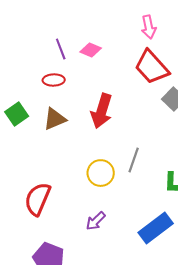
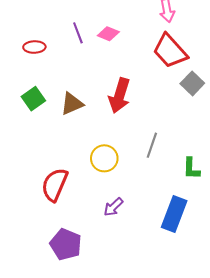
red ellipse: (54, 80) -> (34, 47), moved
yellow circle: (101, 173) -> (104, 158), moved
blue rectangle: (156, 228) -> (174, 214), turned -32

